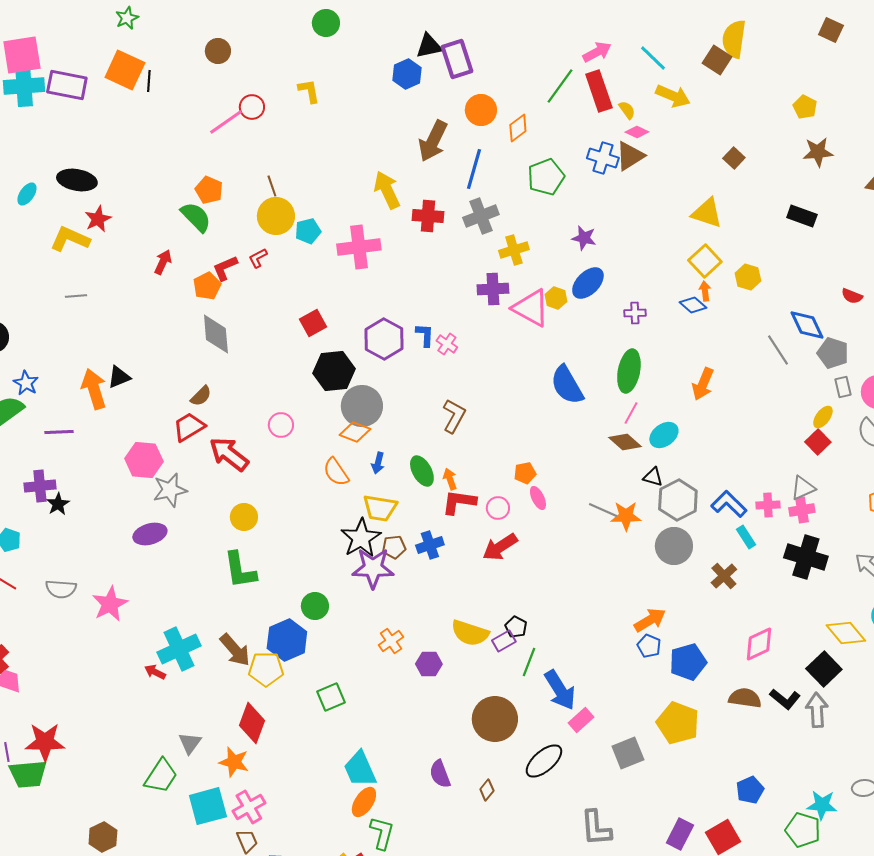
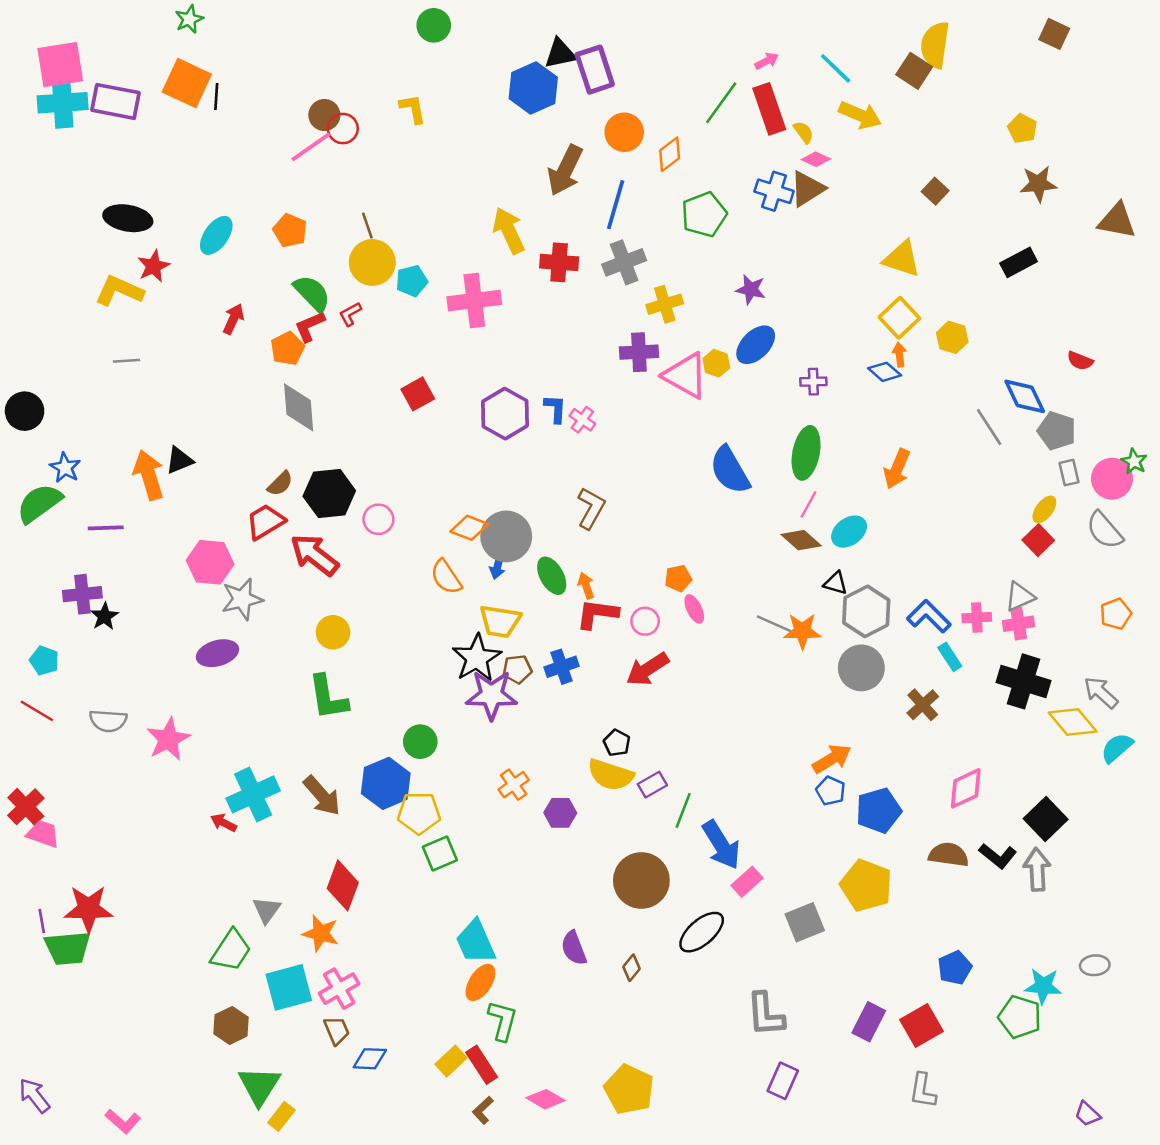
brown circle: (218, 51) -> (324, 115), moved
pink arrow: (597, 52) -> (767, 61), size x0.7
blue hexagon: (407, 74) -> (533, 88), size x1.4
cyan ellipse: (27, 194) -> (216, 235), moved, size x1.4
black rectangle: (802, 216) -> (1019, 262), turned -48
green semicircle: (196, 217) -> (312, 293), moved
black hexagon: (334, 371) -> (329, 493), moved
gray circle: (362, 406) -> (506, 536), moved
black pentagon: (516, 627) -> (617, 743), moved
yellow diamond: (846, 633) -> (1073, 722), moved
yellow pentagon: (266, 669) -> (419, 813), moved
brown hexagon: (103, 837) -> (231, 1025), moved

